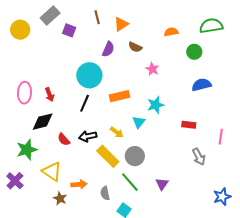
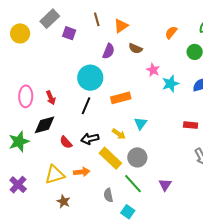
orange semicircle: (171, 32) -> (171, 33), turned -40
cyan star: (156, 105) -> (170, 84), moved
green star: (27, 150) -> (19, 142), moved
yellow triangle: (52, 172) -> (55, 175), turned -50
orange arrow: (79, 184) -> (82, 172), moved

